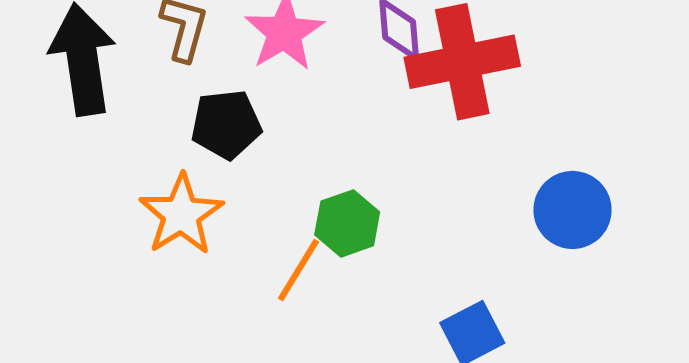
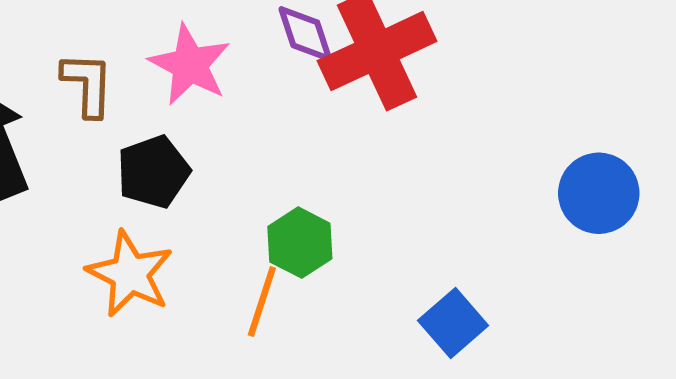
blue circle: (573, 210) -> (599, 193), moved

